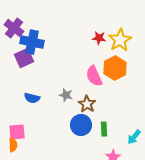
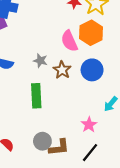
blue circle: (81, 125) -> (92, 70), moved
green rectangle: (104, 129) -> (36, 96), moved, size x1.6

